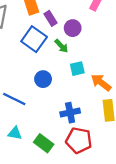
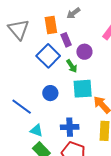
cyan square: (77, 69) -> (83, 89), size x1.5
cyan triangle: (15, 133) -> (36, 130), moved

